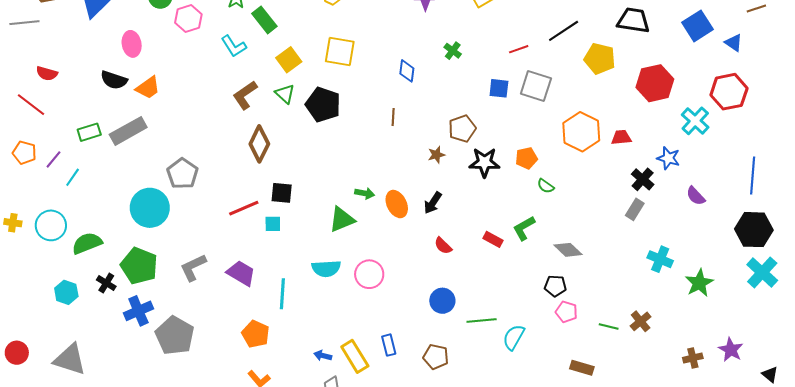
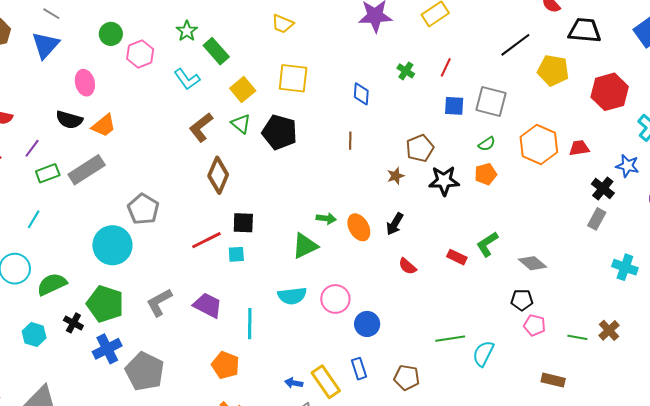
red line: (519, 49) -> (446, 67), moved, turned -42
purple line: (53, 159) -> (32, 148), moved
green semicircle: (546, 186) -> (487, 144), moved, turned -66
blue circle: (442, 301) -> (367, 324), moved

